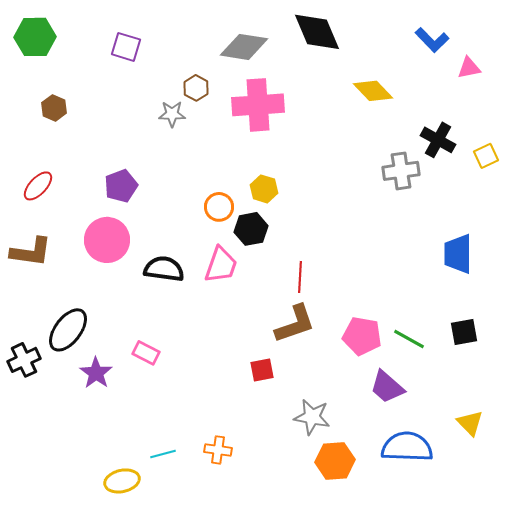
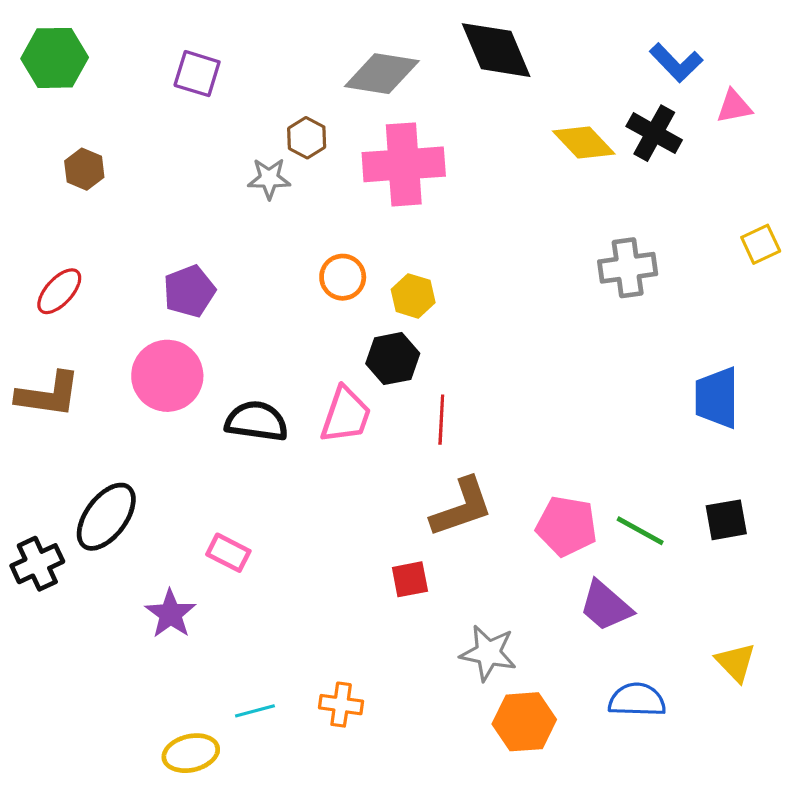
black cross: (438, 140) -> (654, 133), moved
orange circle: (219, 207) -> (343, 277), moved
red line: (300, 277) -> (441, 420), moved
purple star: (96, 373) -> (170, 614), moved
blue semicircle: (407, 447) -> (637, 700), size x0.7

